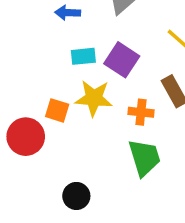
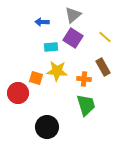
purple square: (122, 60) -> (73, 38), moved
black circle: (76, 196) -> (47, 127), size x1.5

